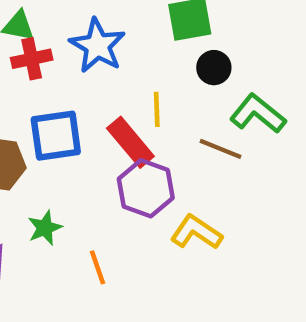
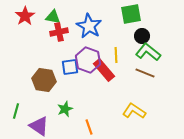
green L-shape: (258, 114) -> (148, 52), moved
blue square: (56, 136) -> (70, 67), size x0.7
purple hexagon: (146, 188) -> (88, 60), moved

